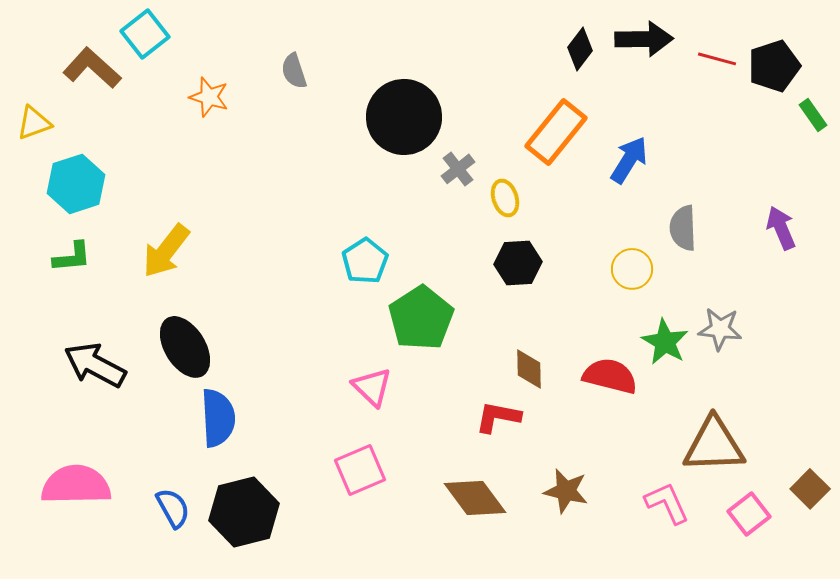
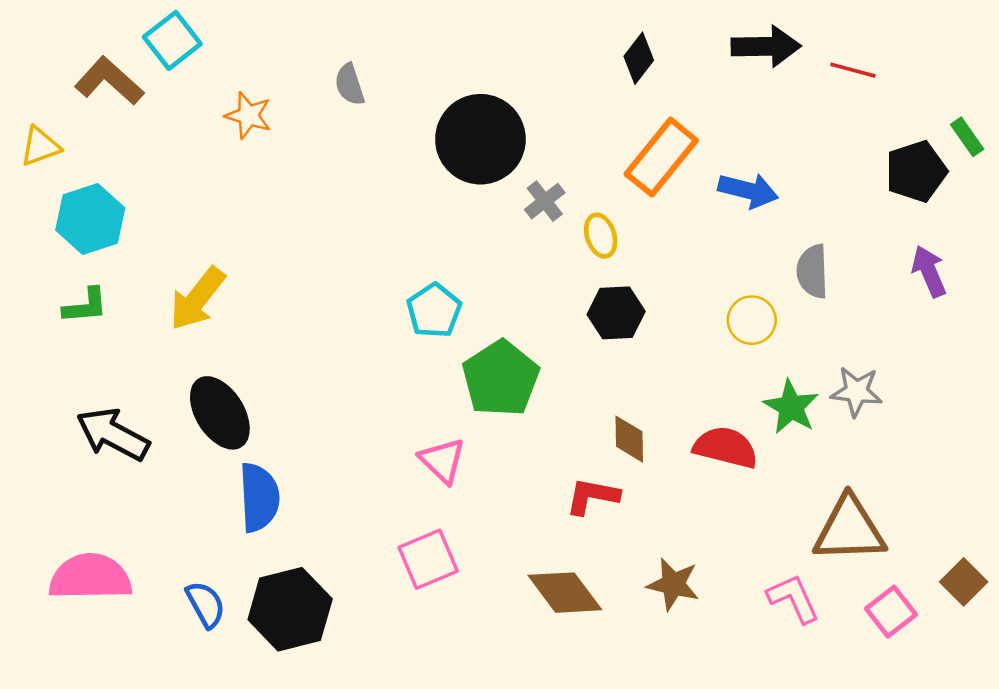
black diamond: (580, 49) -> (639, 58), moved
black pentagon: (774, 66) -> (916, 171), moved
blue arrow: (629, 160) -> (748, 190), turned 72

